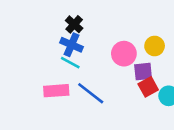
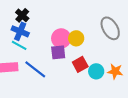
yellow circle: (155, 46) -> (76, 38), moved
purple square: (143, 72) -> (58, 52), moved

